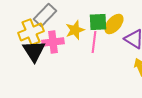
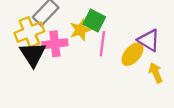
green square: (98, 22) -> (94, 21), moved, turned 30
yellow ellipse: (114, 24) -> (133, 54), moved

